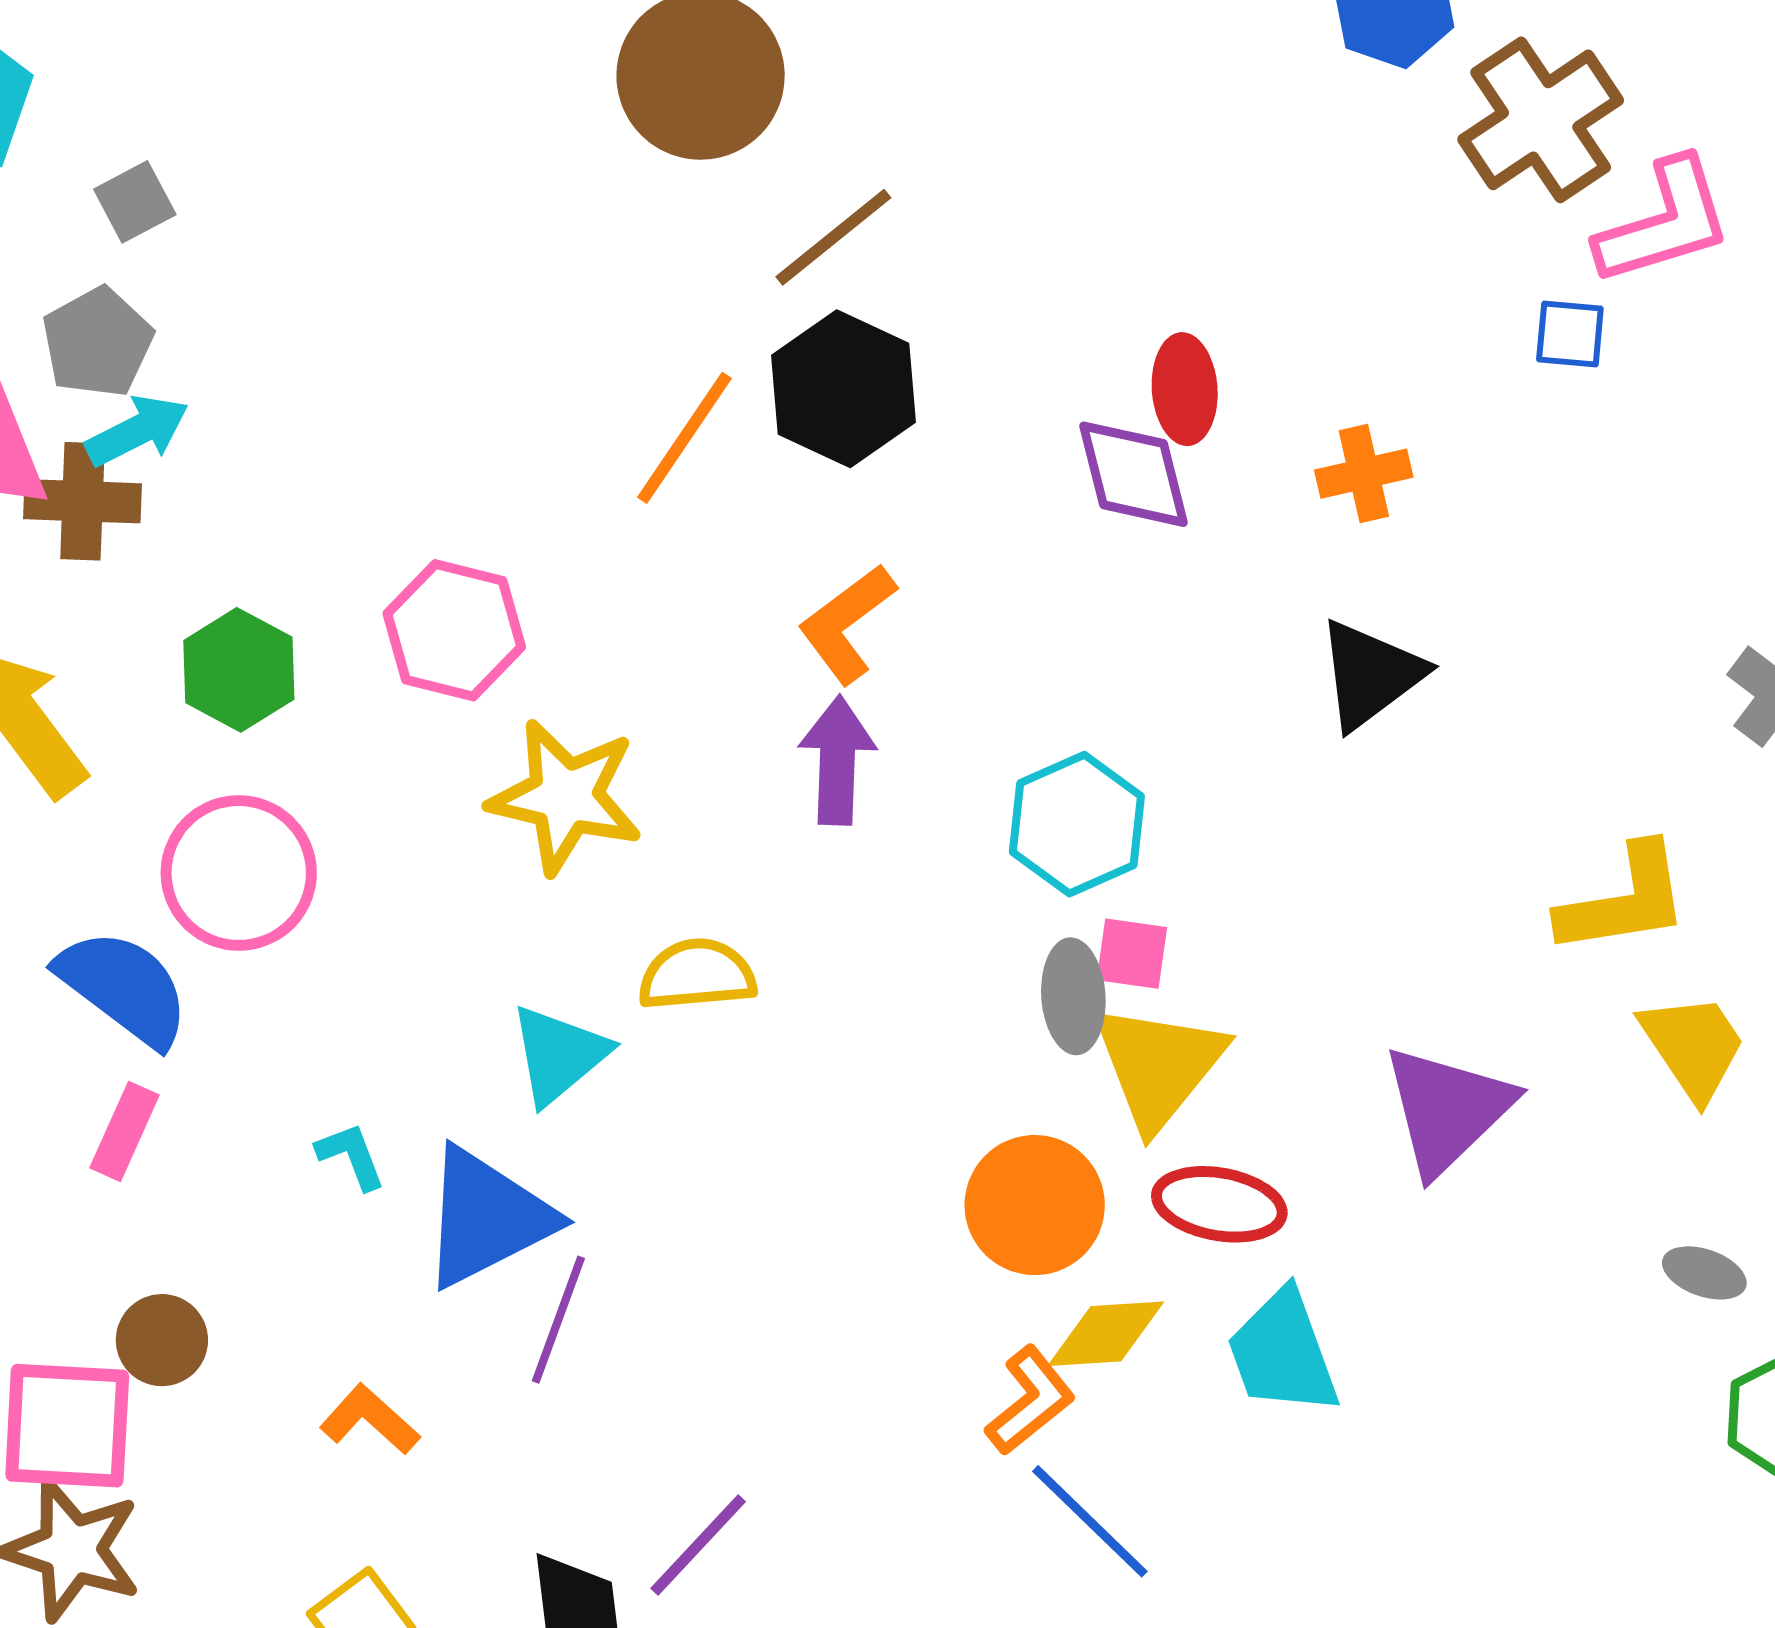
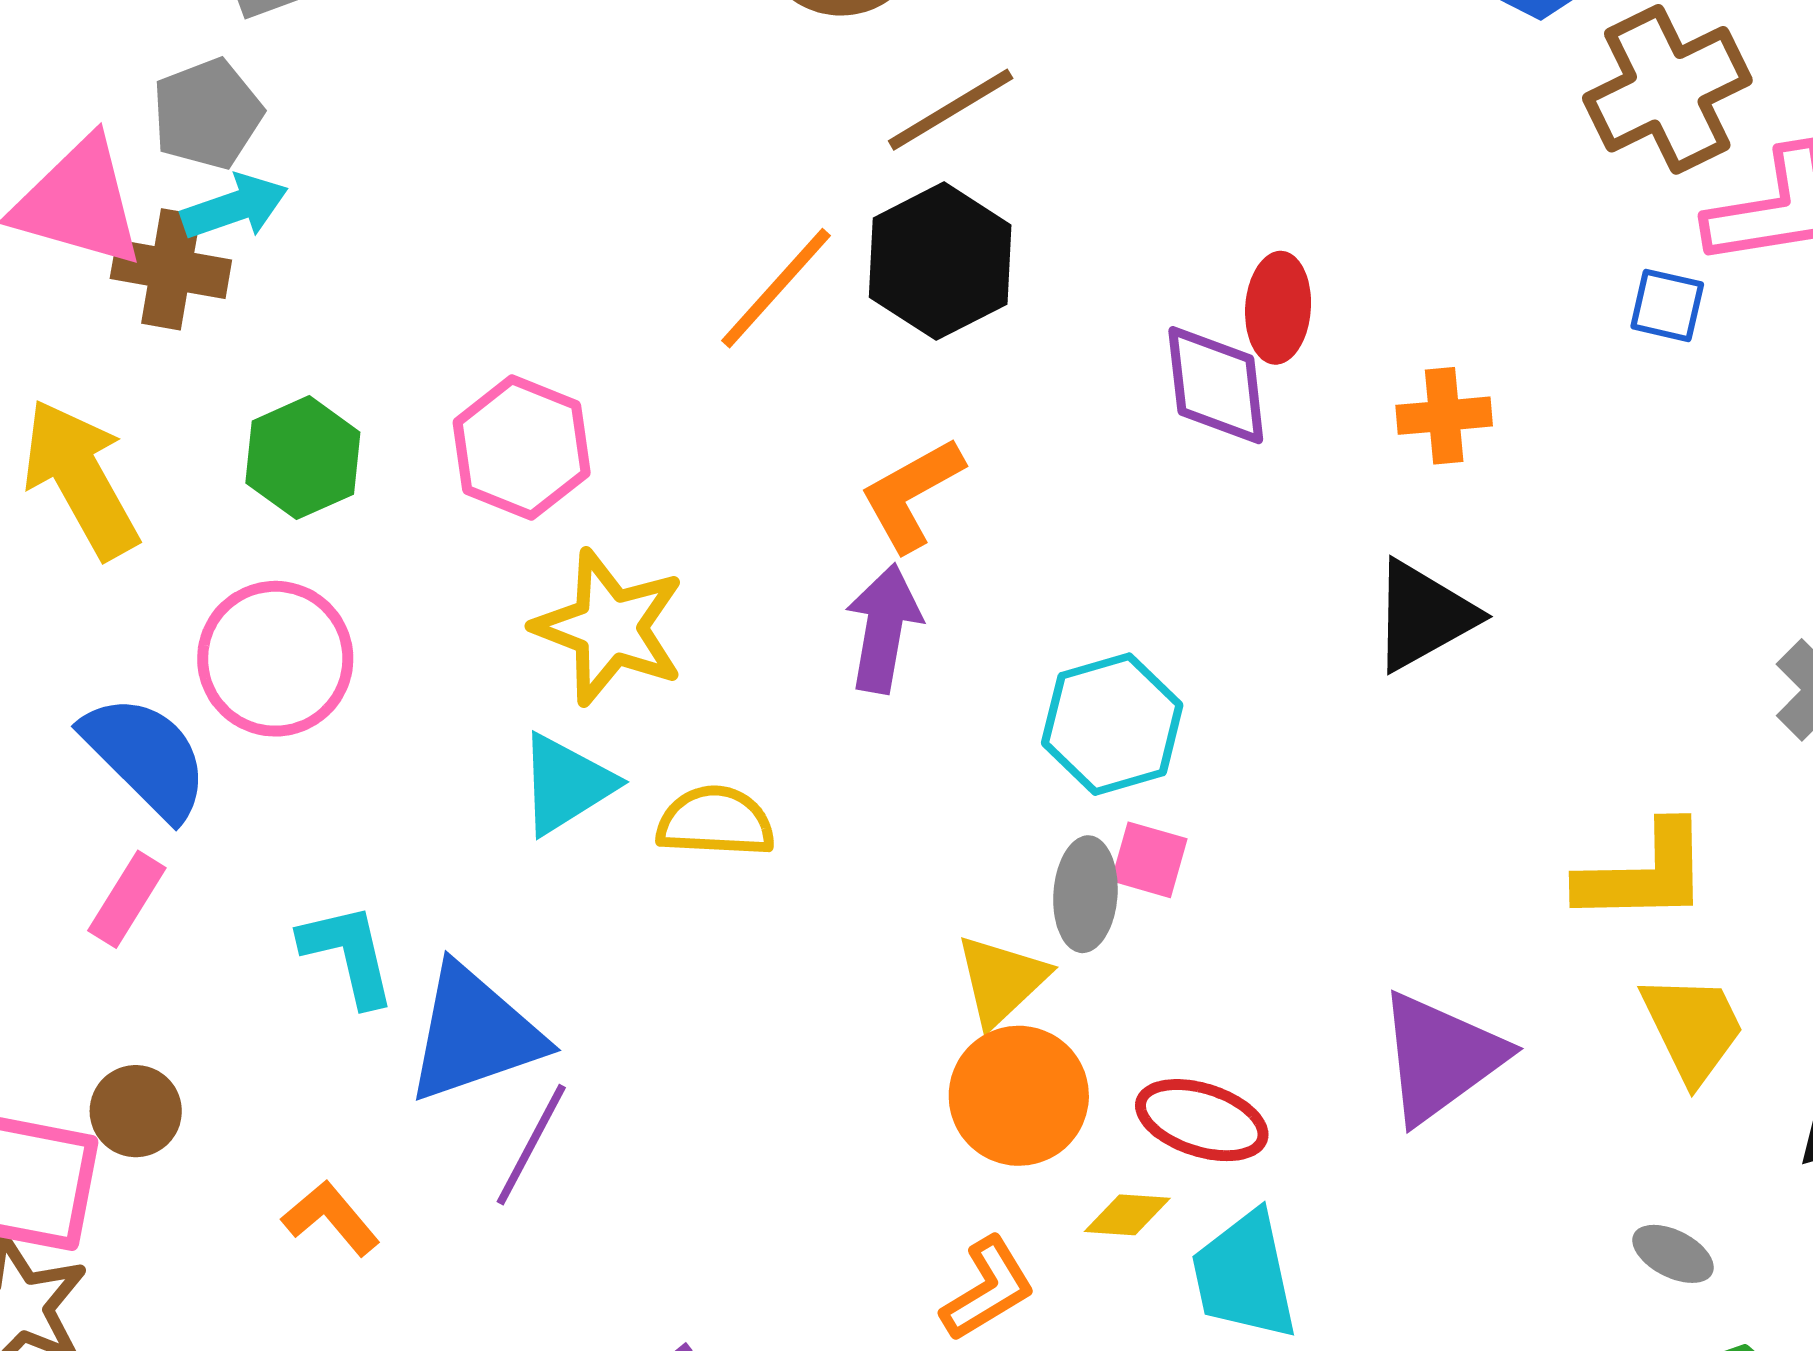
cyan triangle: (559, 1055) -> (566, 784), moved
yellow triangle: (1159, 1066) -> (1002, 980), moved, size x0.7
cyan L-shape: (351, 1156) -> (348, 954), size x1.5
yellow diamond: (1106, 1334) -> (1127, 1215), moved, size x0.7

